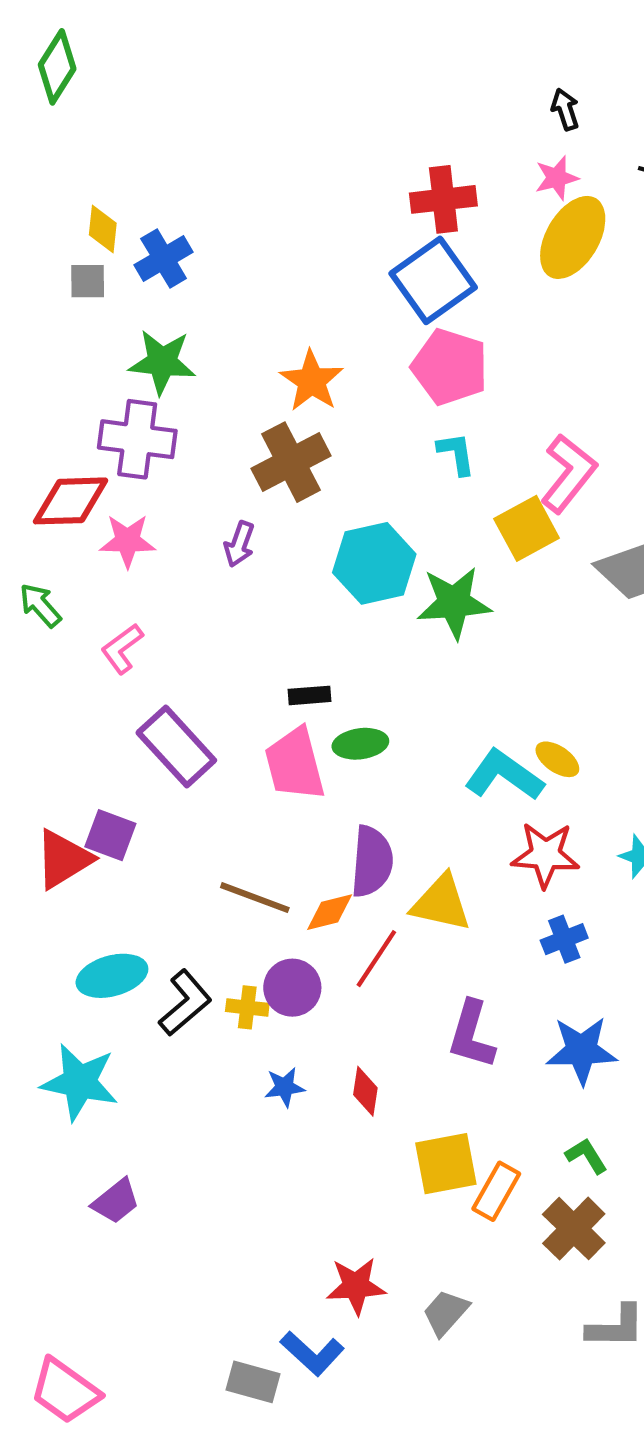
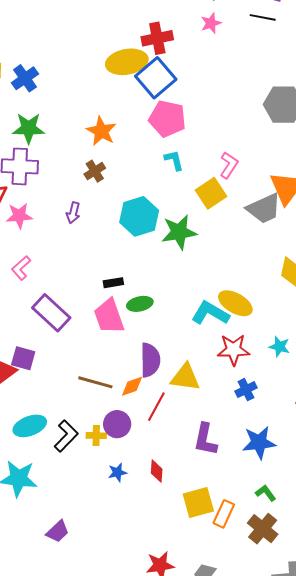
yellow ellipse: (573, 237) -> (127, 62), moved, turned 54
brown cross: (291, 462) -> (95, 171), size x0.6
pink L-shape: (569, 473) -> (229, 165), size x0.7
yellow ellipse: (557, 759) -> (235, 303), size x1.6
purple trapezoid: (116, 1201) -> (58, 531), moved

